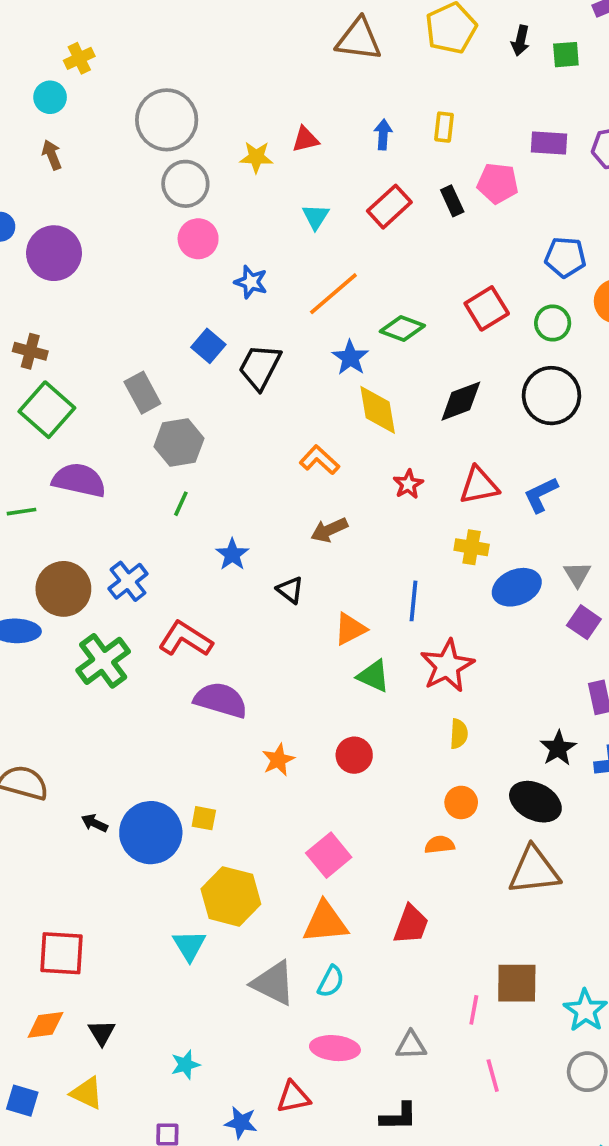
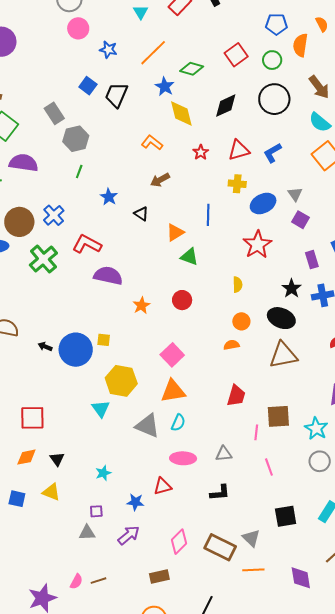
red star: (447, 666) -> (257, 245), moved
red trapezoid: (411, 924) -> (236, 396), moved

